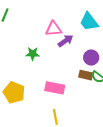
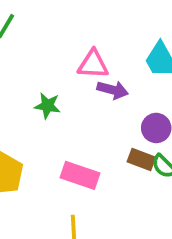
purple arrow: (66, 41) -> (113, 90), turned 42

